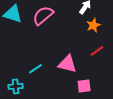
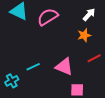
orange star: (93, 25) -> (84, 35), moved
cyan cross: (16, 86) -> (12, 81), turned -32

